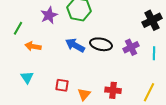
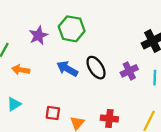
black ellipse: (101, 44) -> (96, 68), turned 45
cyan triangle: (27, 77) -> (14, 104), turned 32

